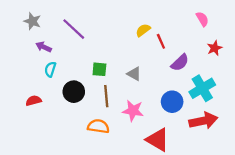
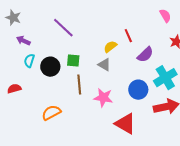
purple line: (74, 29) -> (63, 28), moved
yellow semicircle: (143, 30) -> (110, 47), moved
black circle: (74, 92) -> (50, 67), moved
orange semicircle: (98, 126) -> (51, 113), moved, turned -36

